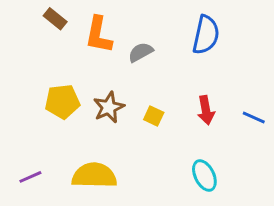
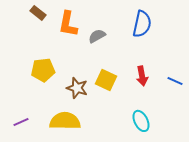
brown star: (109, 107) -> (77, 88), moved, turned -30
yellow square: (154, 116) -> (106, 80), size x1.5

